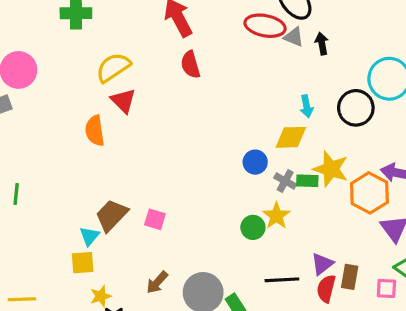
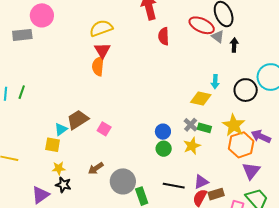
red semicircle: (190, 65) -> (164, 36), moved
orange semicircle: (95, 131) -> (98, 66), moved
blue circle: (255, 162) -> (163, 132), moved
yellow star: (331, 169) -> (234, 125), moved
yellow star: (276, 216) -> (192, 146), moved
brown rectangle: (350, 277) -> (216, 194), turned 49

